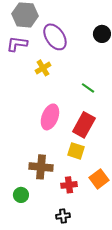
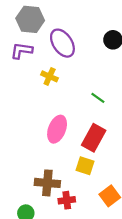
yellow cross: (43, 68) -> (50, 76), turned -35
red cross: (69, 185) -> (67, 200), moved

